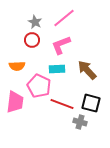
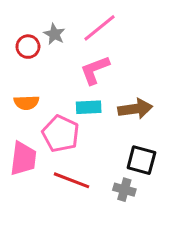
red circle: (32, 40) -> (28, 47), moved
brown arrow: (87, 70) -> (135, 109), turned 125
red line: (62, 104) -> (72, 180), moved

